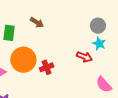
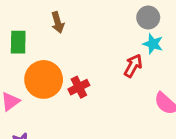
brown arrow: (37, 22) -> (58, 22), turned 48
red arrow: (84, 57) -> (133, 66), turned -77

